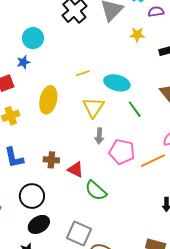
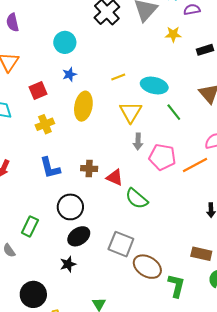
blue star: (23, 62) -> (69, 74), moved

